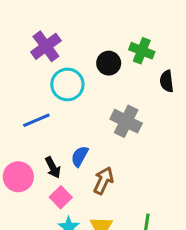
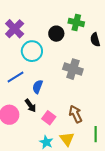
blue semicircle: (80, 156) -> (38, 87), moved
brown arrow: (103, 181) -> (76, 114), moved, turned -42
pink square: (61, 197) -> (49, 118), moved

